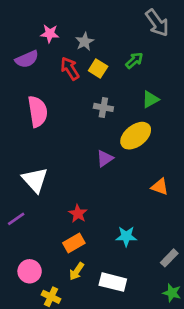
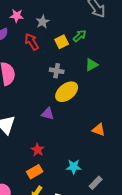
yellow square: (98, 69) -> (62, 42), moved, turned 32
yellow ellipse: (136, 136) -> (67, 92), moved
purple triangle: (105, 158) -> (48, 114), moved, turned 48
gray rectangle: (169, 258) -> (96, 183), moved

